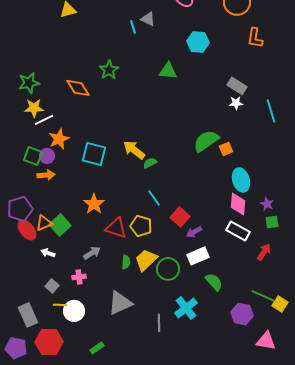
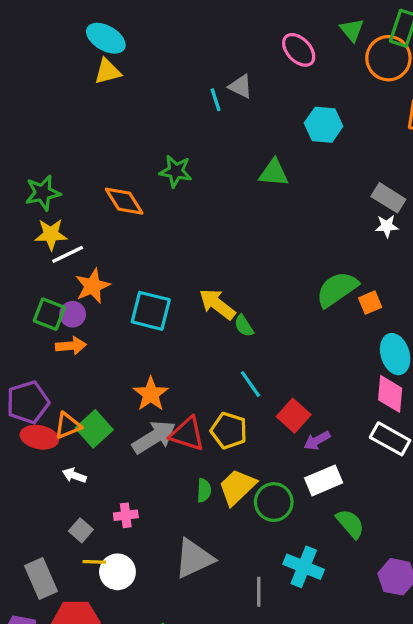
green star: (109, 70) -> (176, 171), turned -30
green semicircle: (150, 163) -> (244, 326), turned -96
red ellipse: (27, 230) -> (39, 437), turned -40
gray arrow: (92, 253) -> (154, 437), moved, size x1.5
cyan cross: (186, 308) -> (304, 567), turned -30

